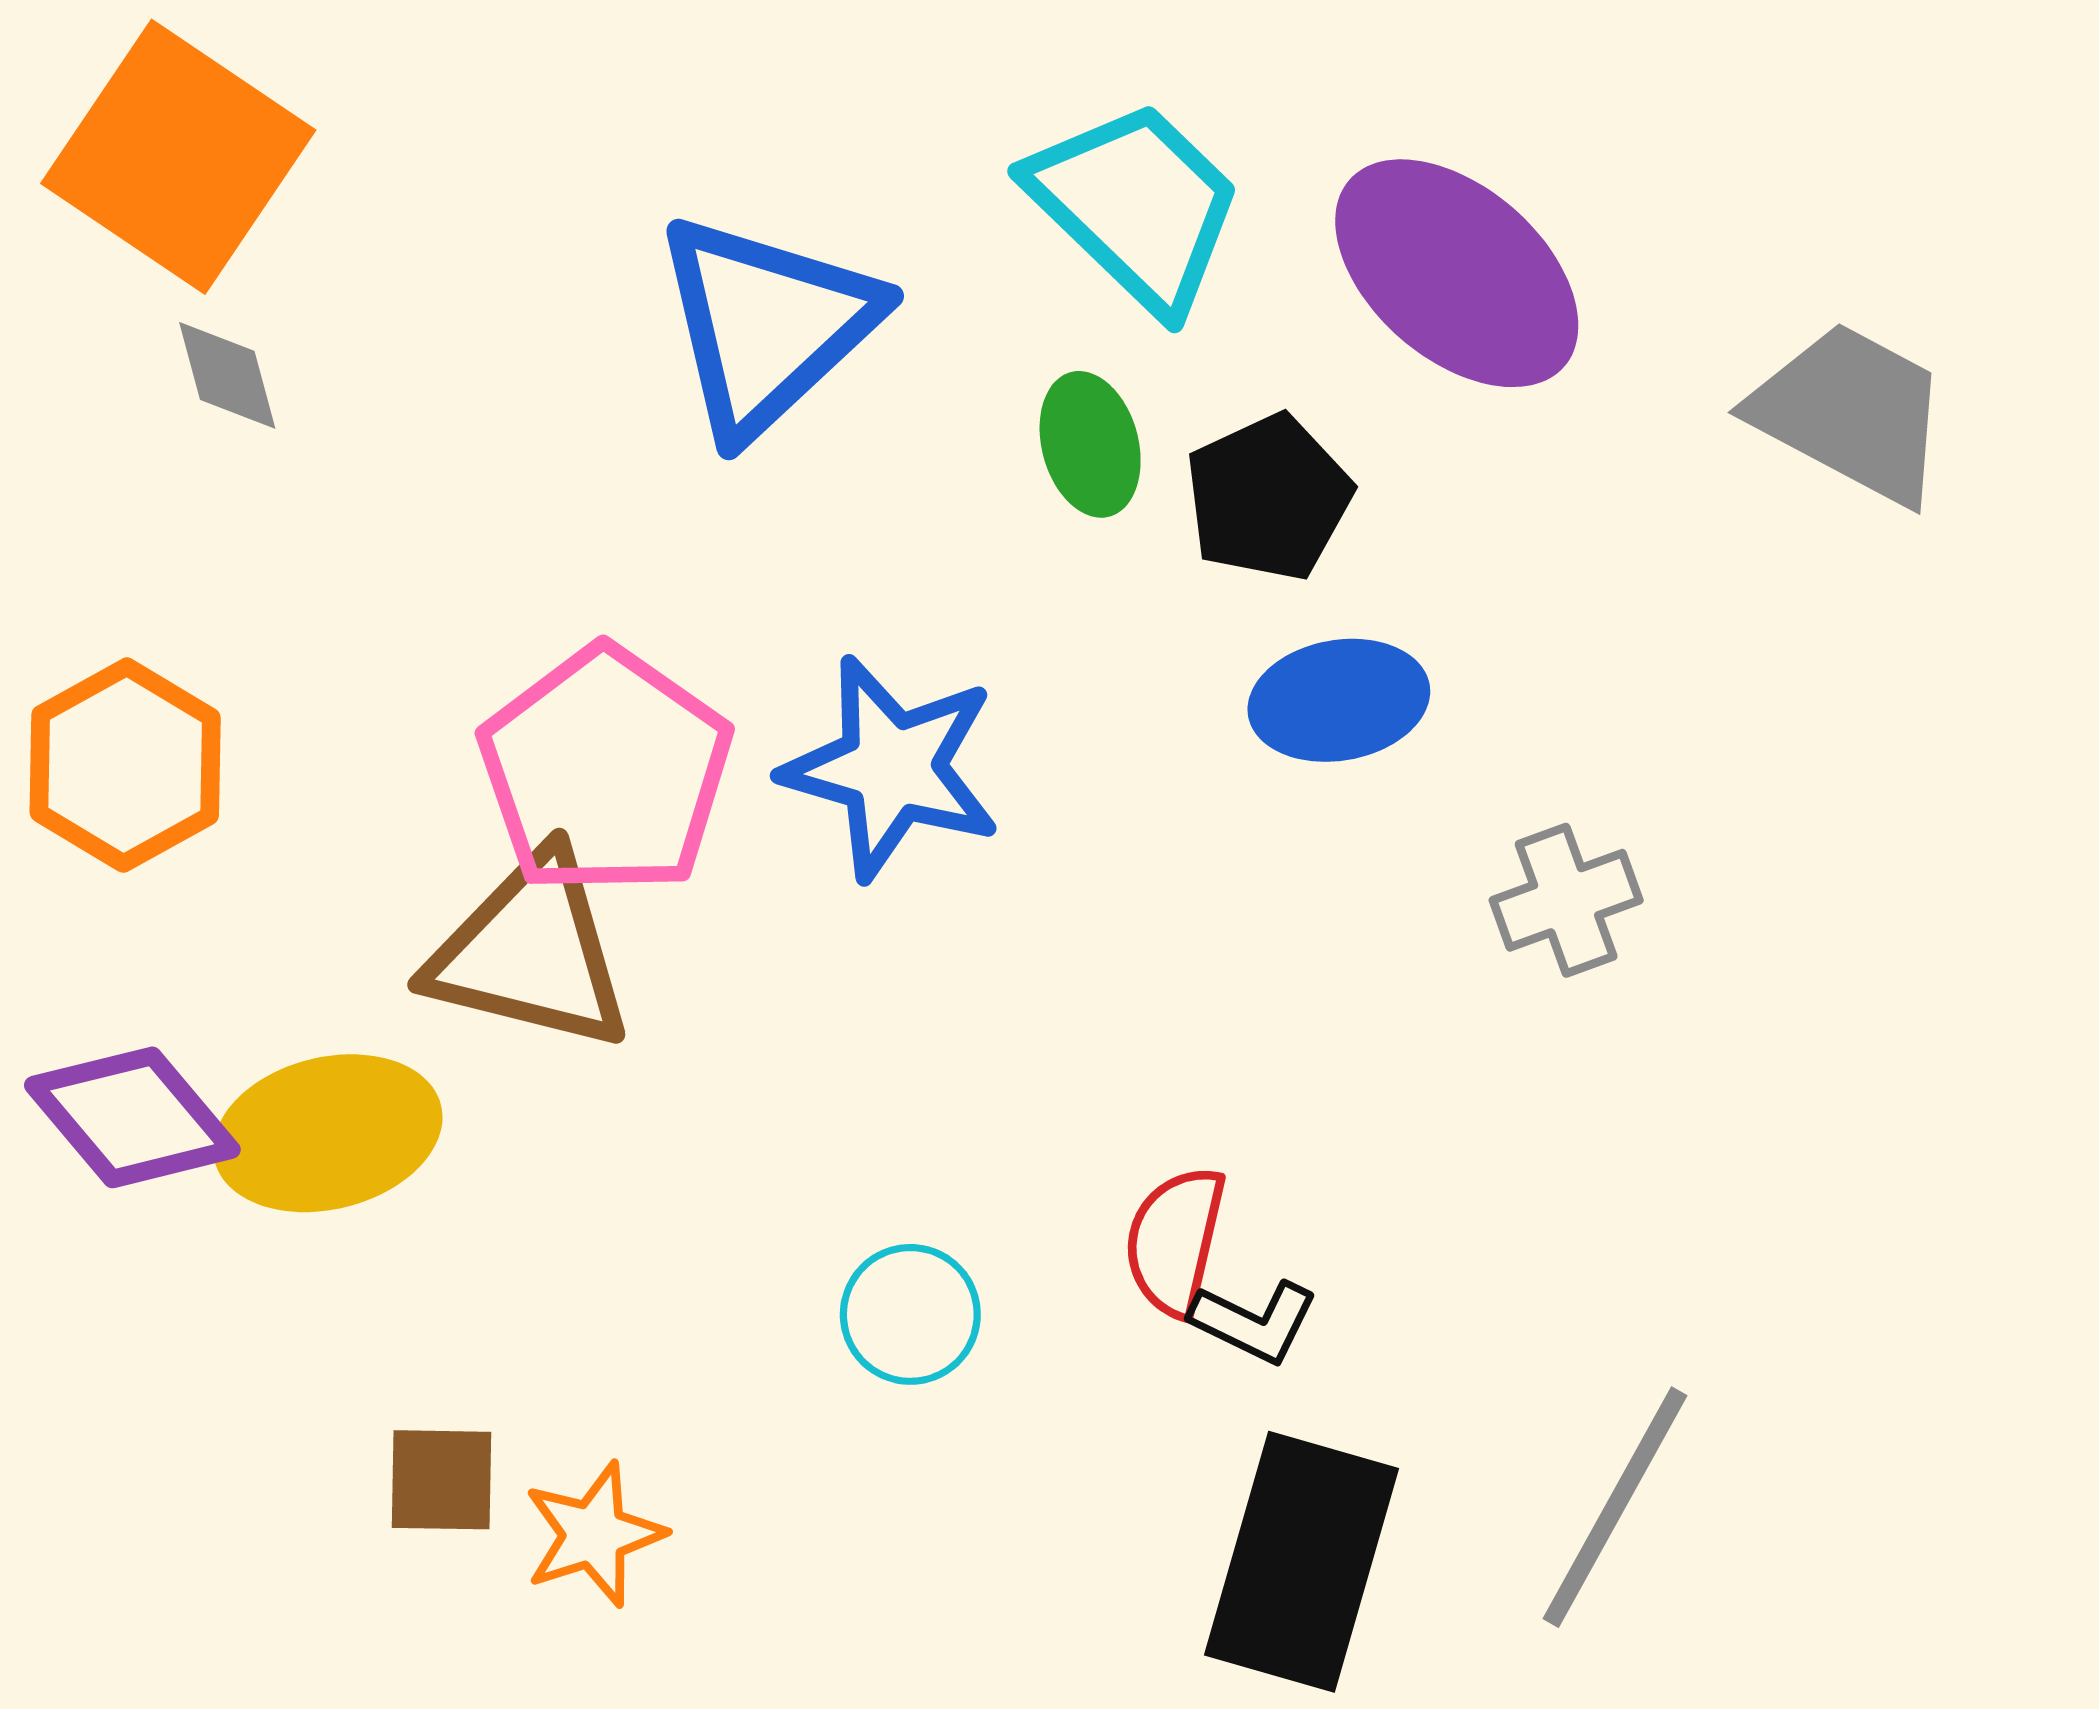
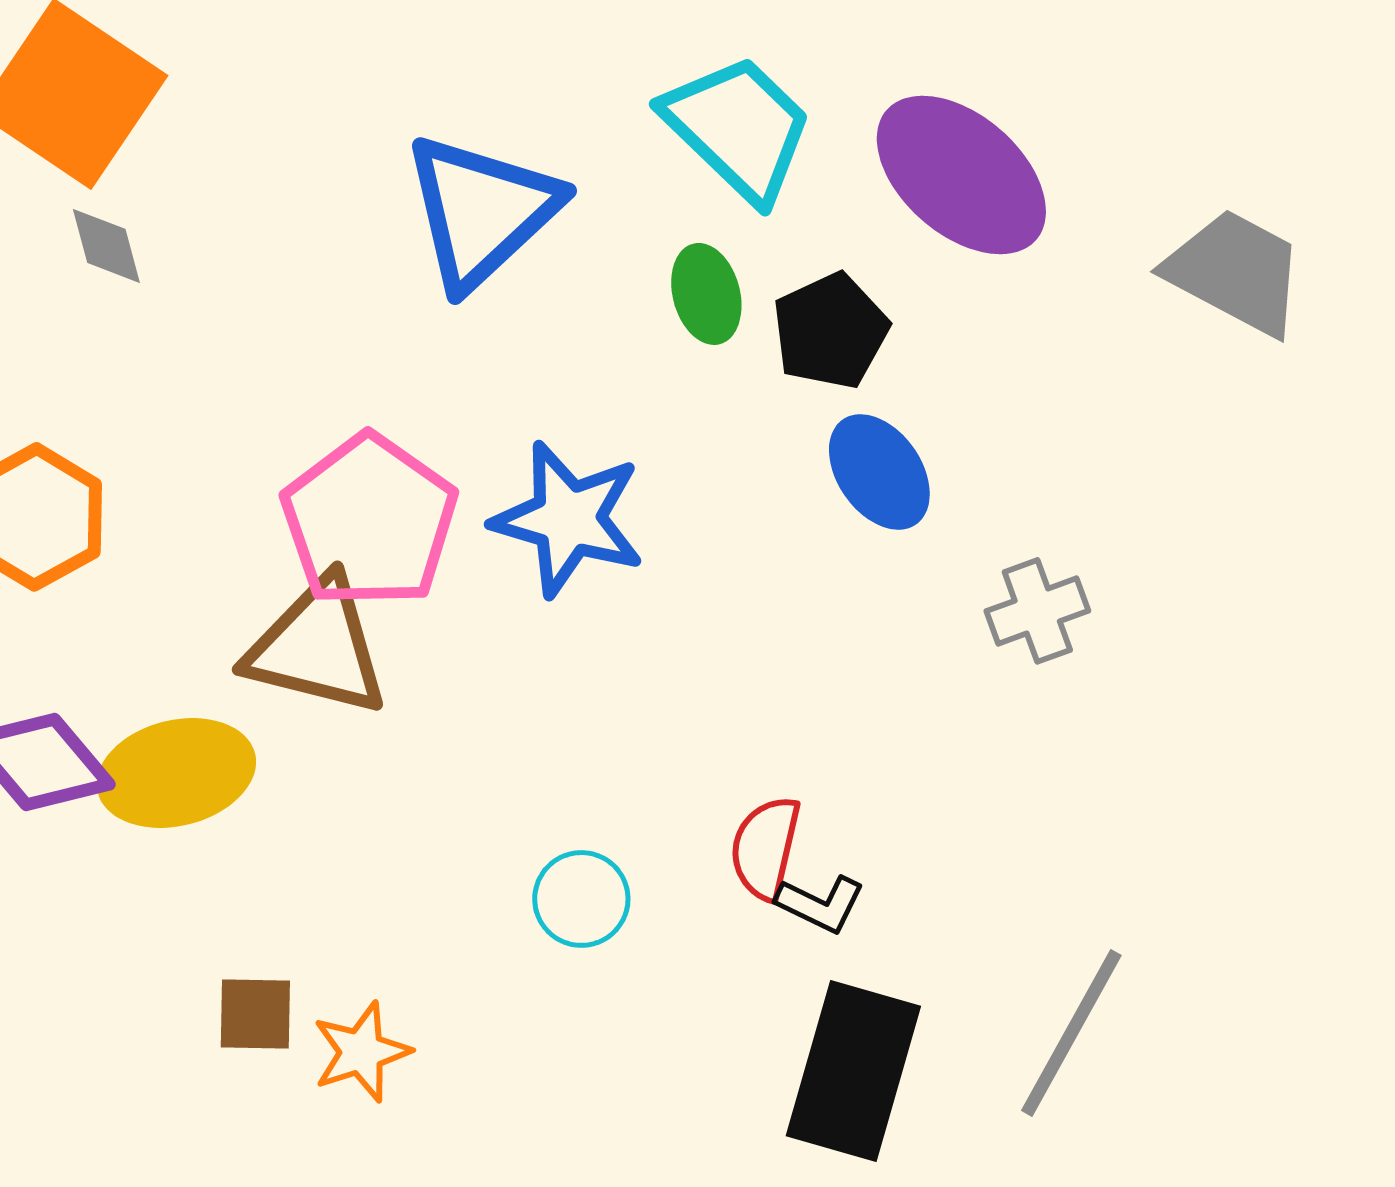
blue ellipse: (1339, 700) -> (879, 472), turned 65

